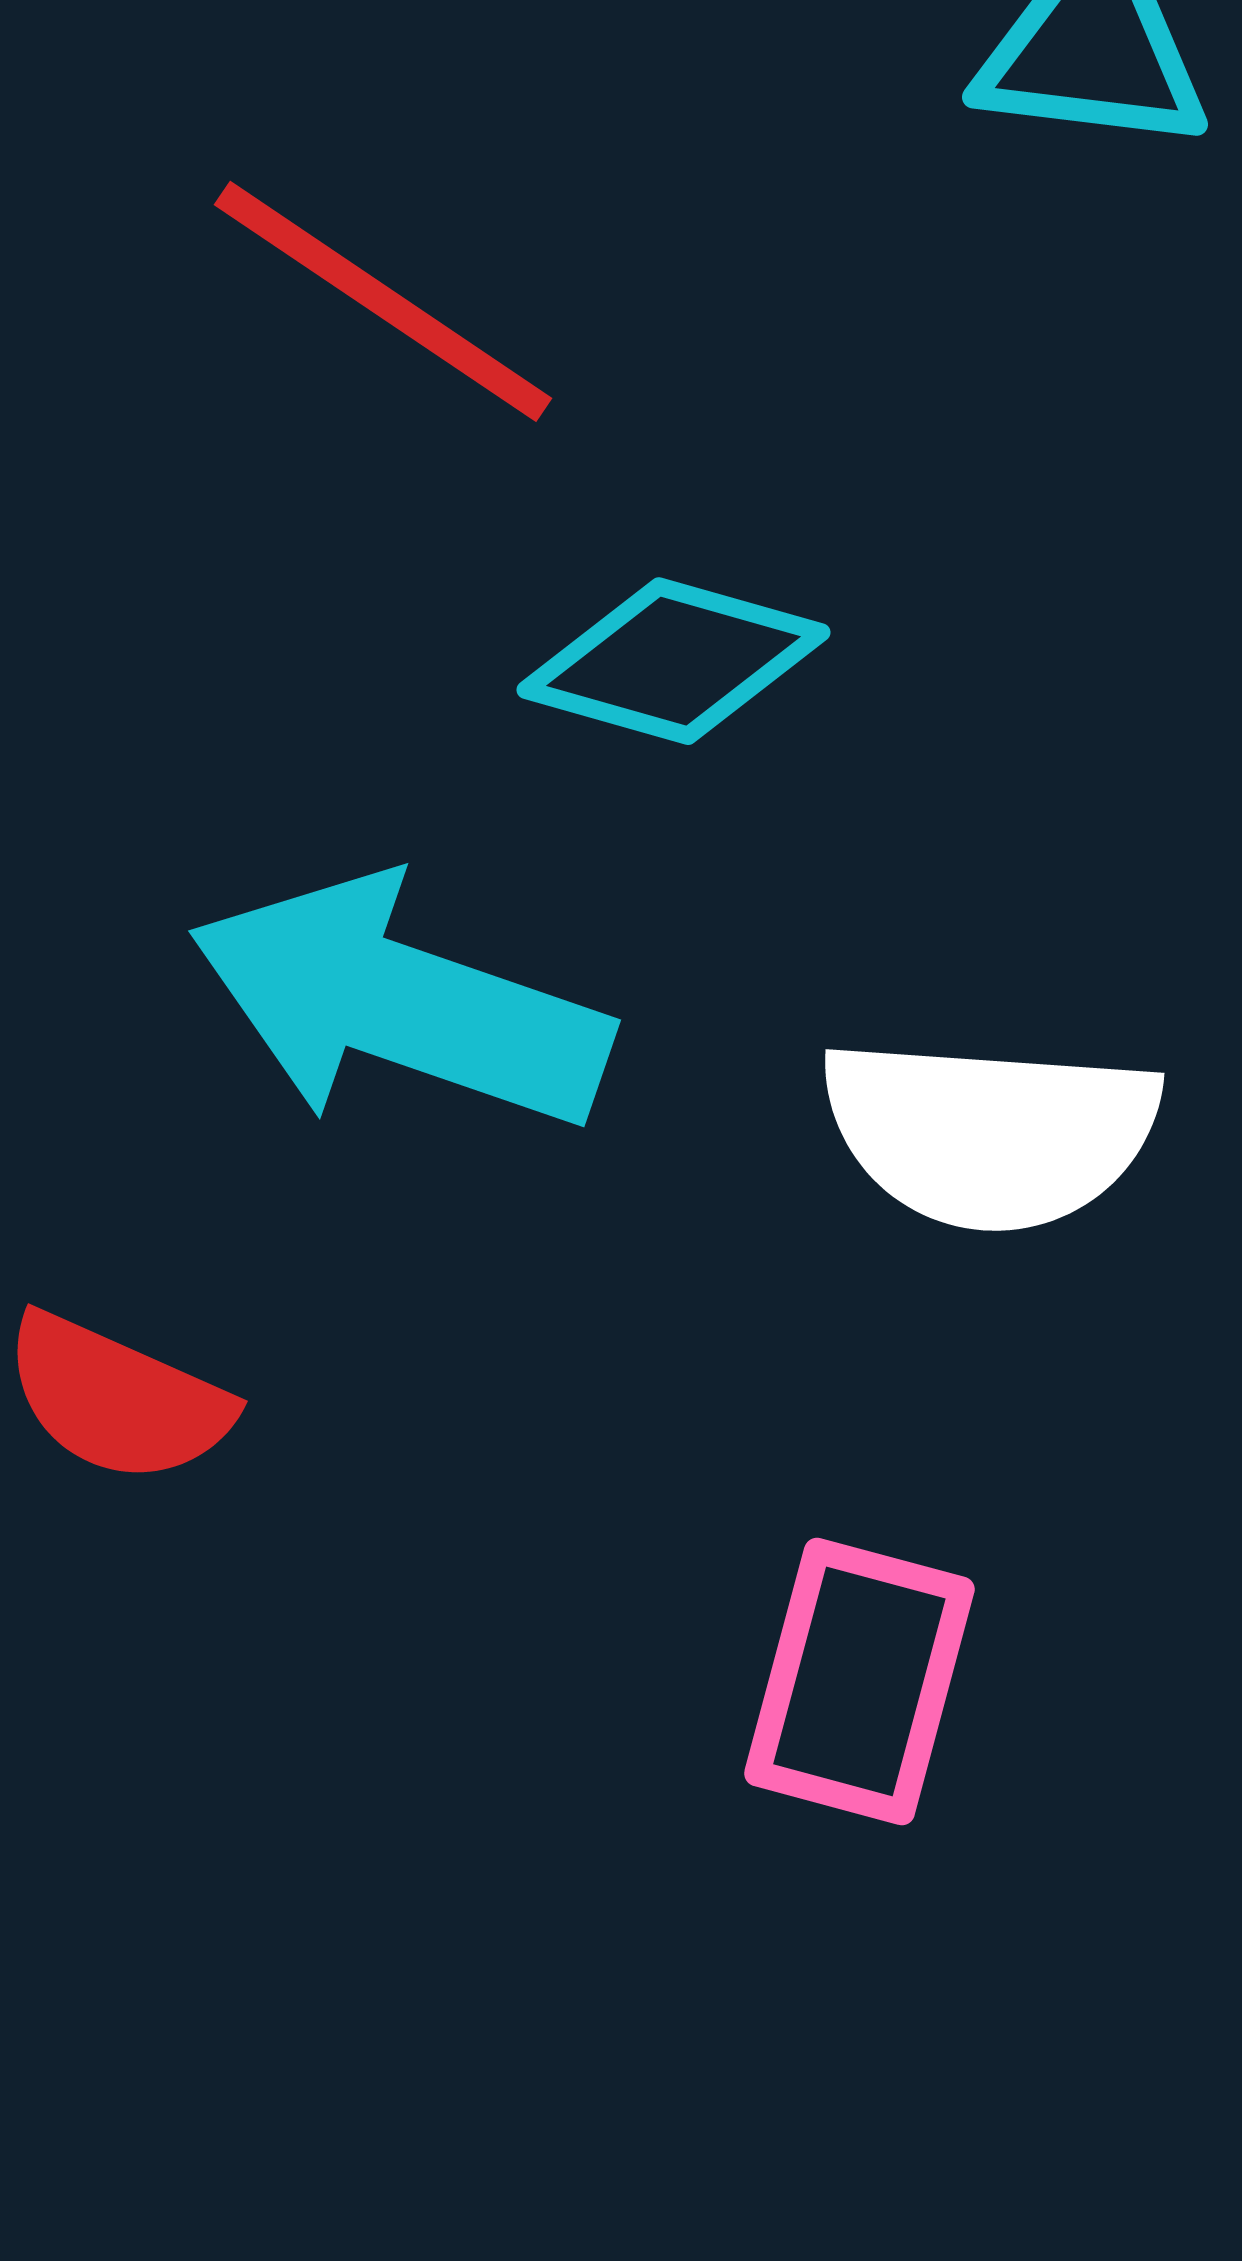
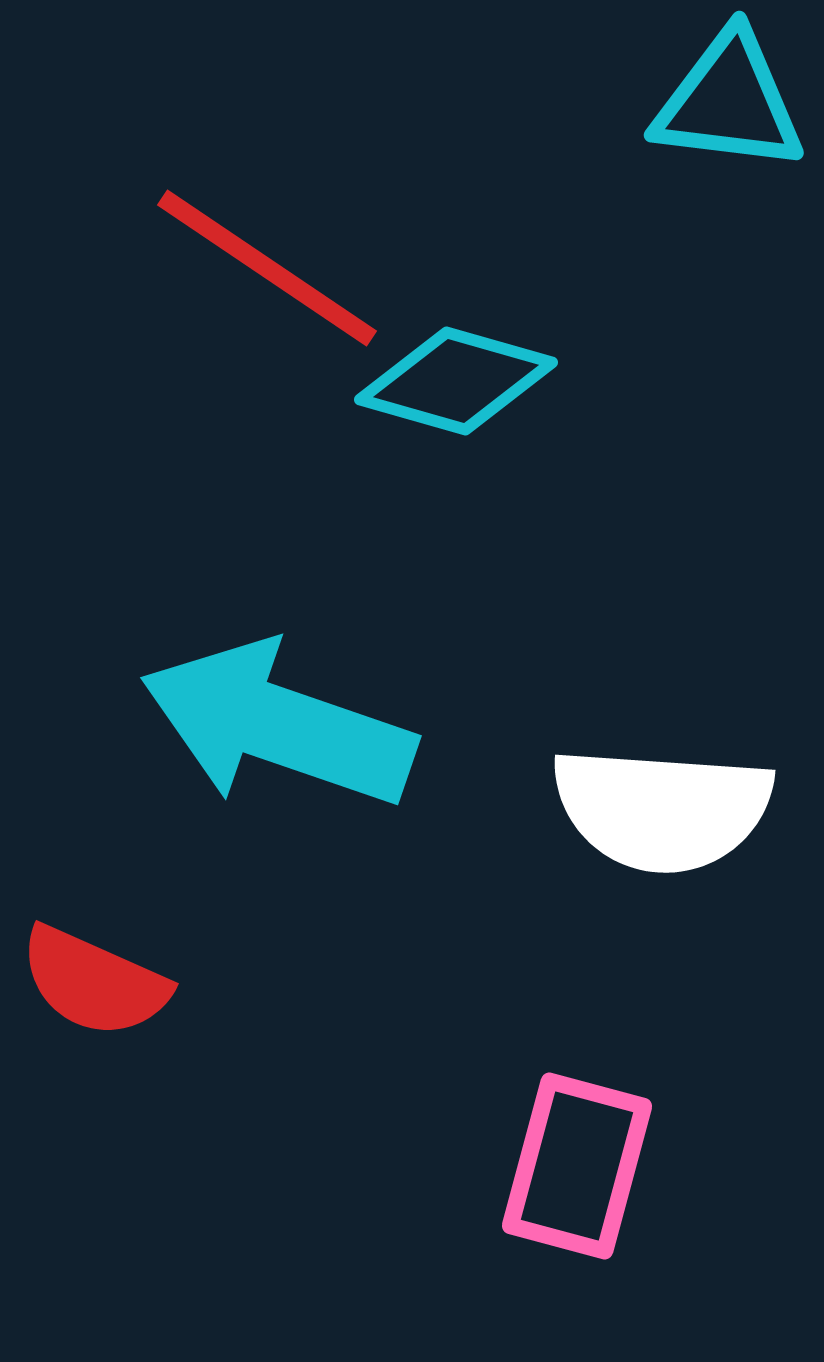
cyan diamond: (673, 661) -> (456, 381), moved

